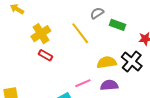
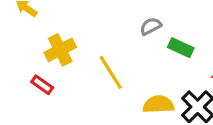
yellow line: (80, 33) -> (111, 72), moved
red rectangle: (45, 55) -> (42, 85), moved

